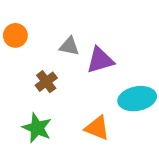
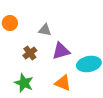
purple triangle: (100, 60) -> (61, 51), moved

